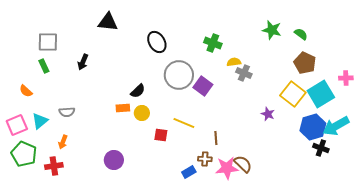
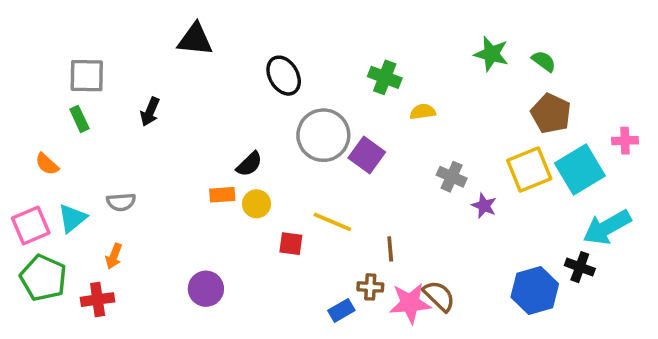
gray cross: (244, 73) -> (452, 177), moved
yellow square: (293, 94) -> (529, 170), turned 30
blue hexagon: (313, 127) -> (535, 291), moved

